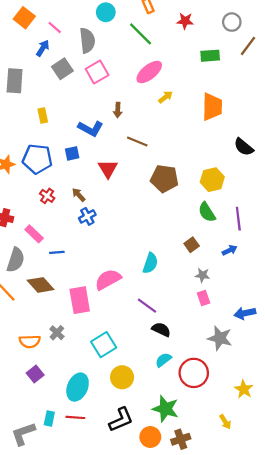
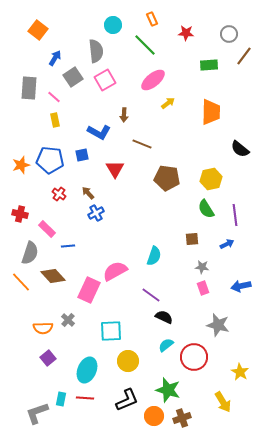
pink line: (55, 27) -> (54, 97), moved
brown square: (192, 245) -> (192, 239), turned 32
pink rectangle: (80, 300) -> (89, 290), turned 35
blue arrow: (245, 313) -> (241, 286), moved
cyan square: (104, 345) -> (111, 331), turned 30
yellow arrow: (225, 422) -> (223, 402), size x1.5

